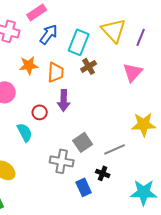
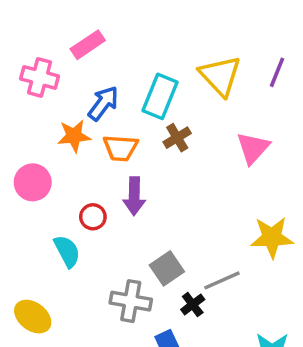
blue arrow: (49, 34) -> (103, 103), moved
purple line: (141, 37) -> (277, 72), moved
orange trapezoid: (56, 72) -> (120, 148), turned 90
black cross: (103, 173) -> (193, 305), moved, turned 32

